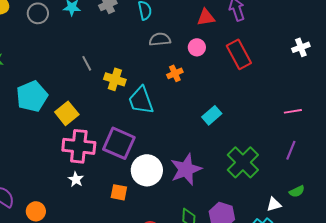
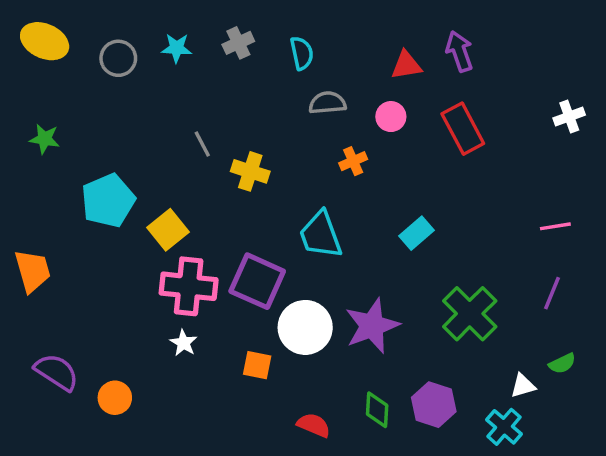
cyan trapezoid: (141, 100) -> (321, 235), moved

